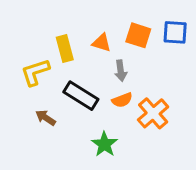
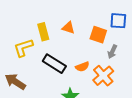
orange square: (138, 35) -> (98, 35), moved
gray arrow: (121, 71) -> (112, 52), moved, turned 32
brown arrow: (46, 118) -> (15, 82), moved, size x1.5

